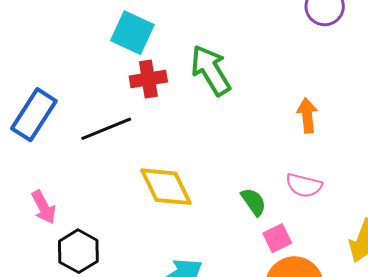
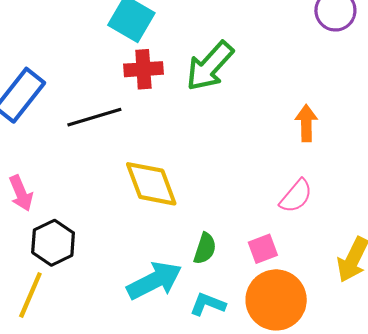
green arrow: (211, 70) -> (210, 66), turned -112
pink semicircle: (304, 185) -> (296, 196), turned -69
green semicircle: (254, 202) -> (205, 248), moved, turned 48

